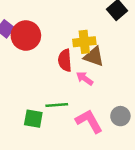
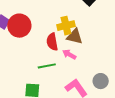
green line: (57, 105) -> (47, 66), moved

